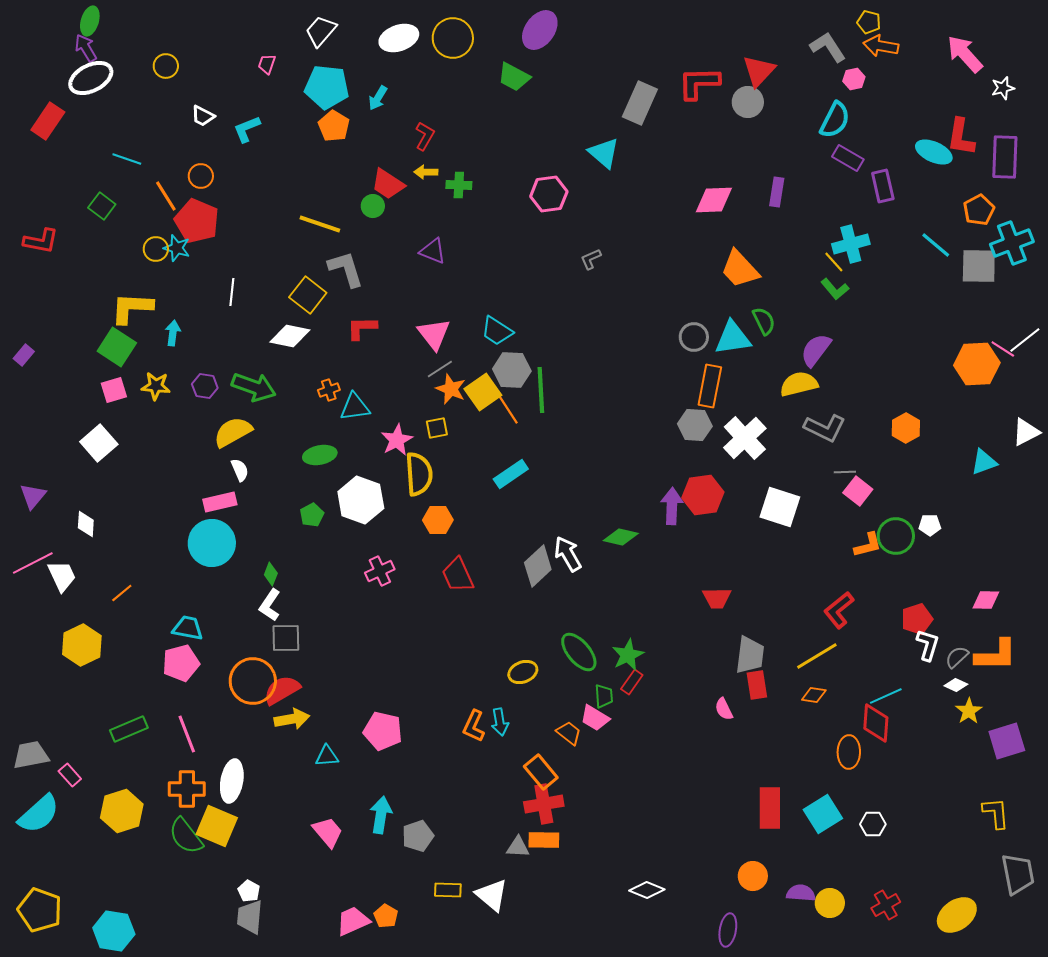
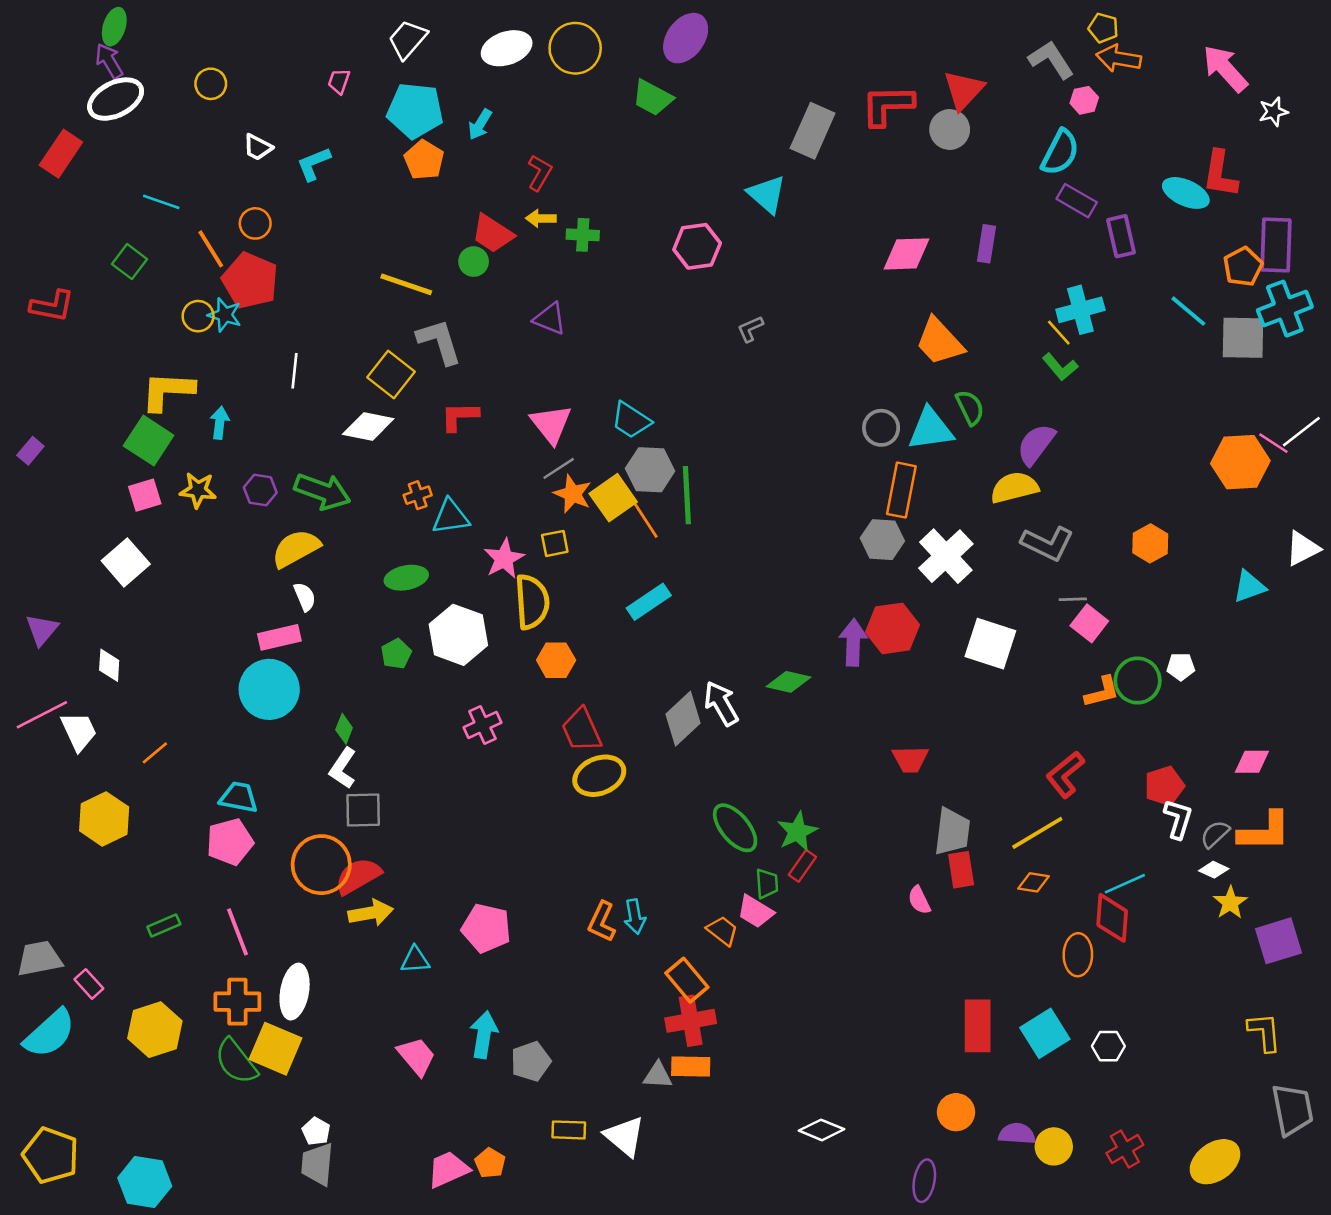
purple rectangle: (1005, 157) -> (1276, 245), moved
yellow ellipse: (523, 672) -> (599, 776), moved, size x1.4
green rectangle: (129, 729) -> (164, 926), size x0.7

